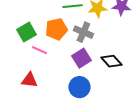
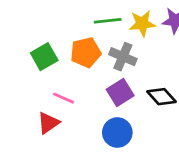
pink line: (39, 50) -> (63, 98), moved
red triangle: (29, 80) -> (48, 123), turned -42

